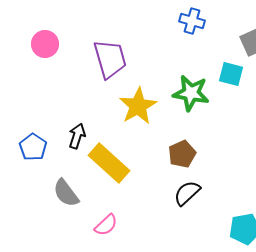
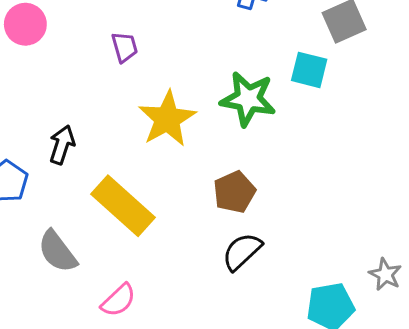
purple trapezoid: (110, 59) -> (125, 47), size x0.5
black arrow: (77, 136) -> (62, 145), moved

